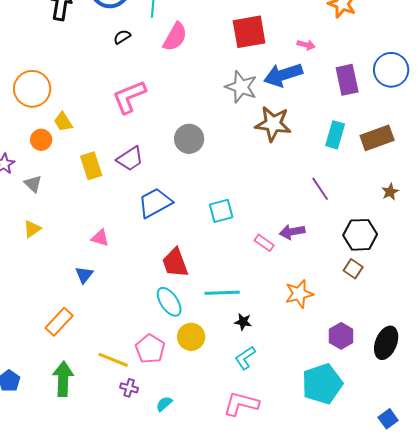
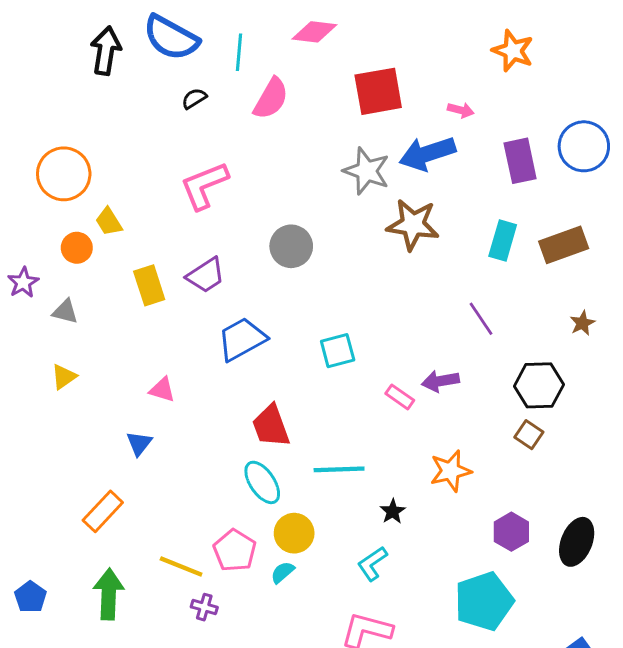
gray triangle: (33, 184) -> (65, 311), turned -30
black star: (243, 322) -> (393, 511), moved, turned 30
cyan semicircle: (164, 404) -> (283, 572), moved

